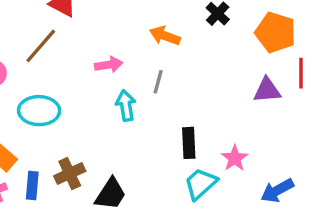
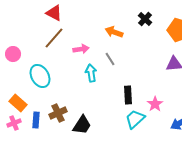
brown line: (41, 46) -> (54, 38), moved
gray line: (158, 82) -> (110, 59), turned -48
cyan ellipse: (39, 111) -> (40, 76), turned 60

